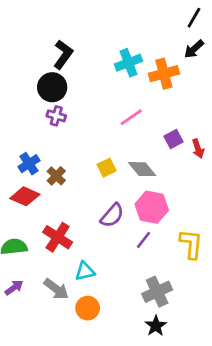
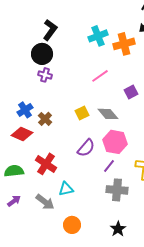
gray cross: (157, 292) -> (117, 190), moved, turned 30
orange circle: (88, 308) -> (72, 225), moved

